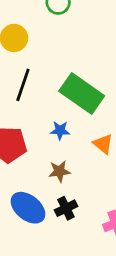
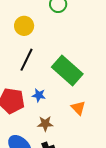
blue star: (60, 130) -> (39, 95), moved

